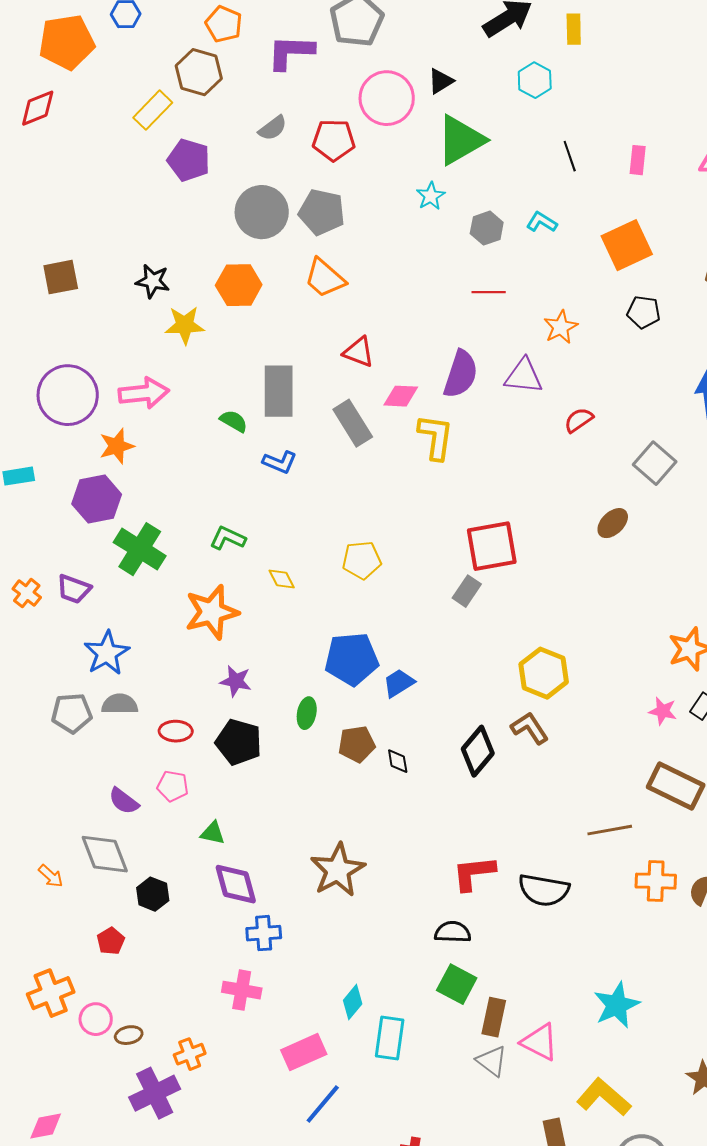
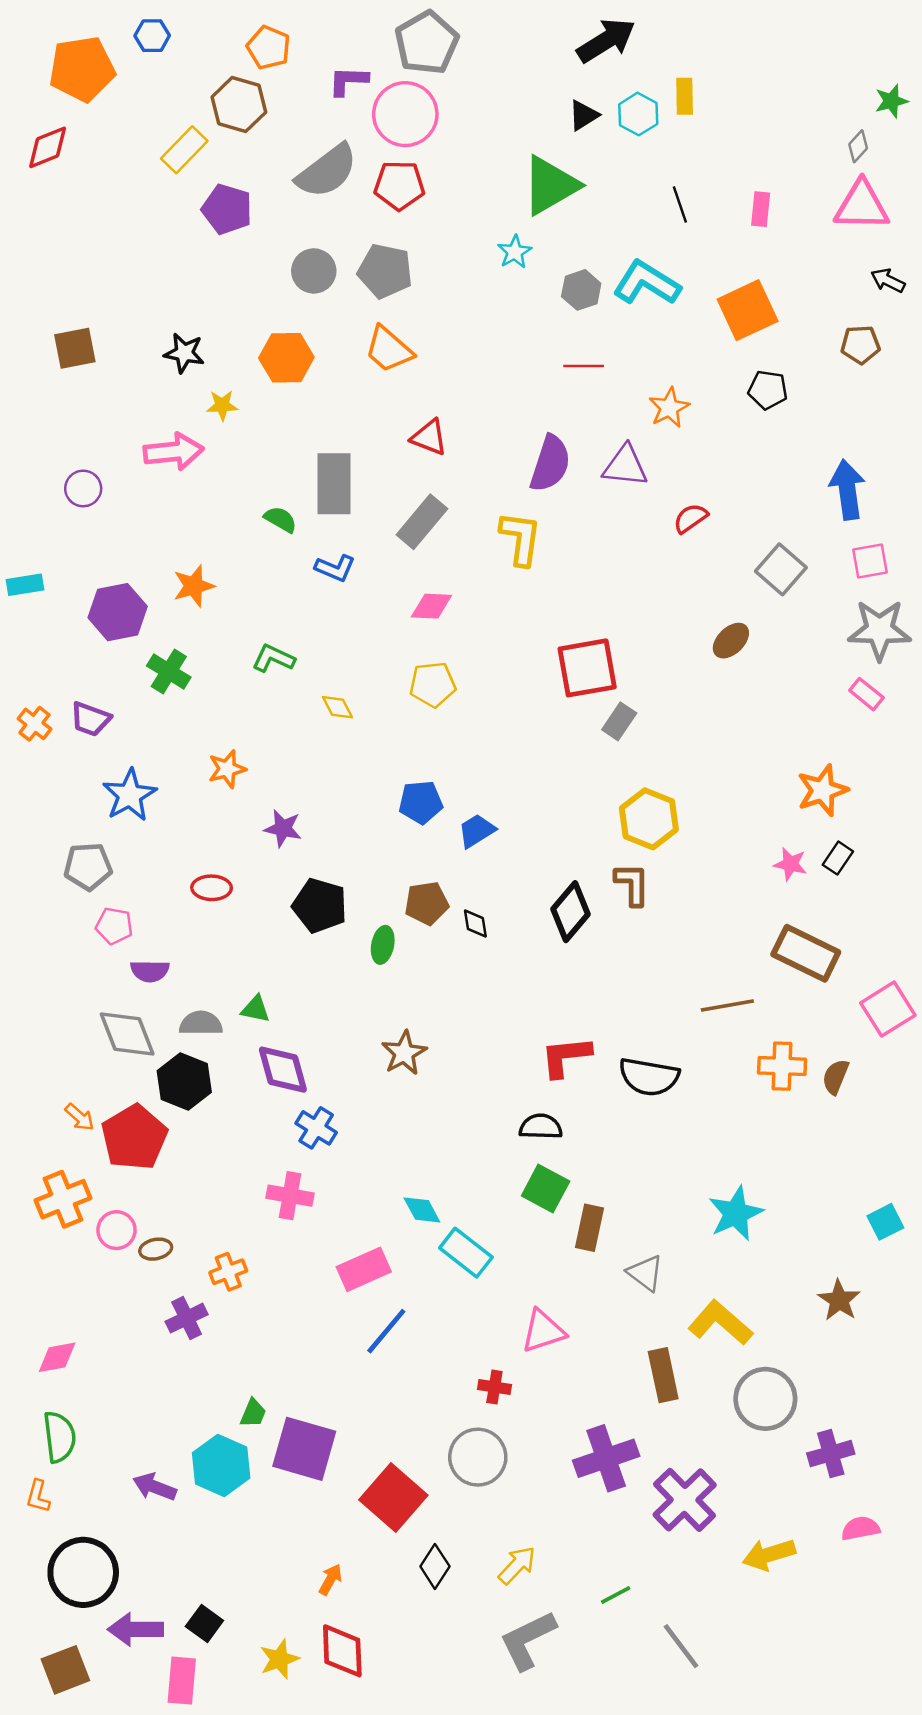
yellow rectangle: (574, 29) -> (685, 96), moved
purple L-shape: (291, 52) -> (348, 81), size x0.7
black triangle: (441, 81) -> (584, 115), moved
pink circle: (387, 98) -> (405, 114), moved
gray semicircle: (273, 128) -> (327, 171), size x1.8
gray circle: (262, 212) -> (314, 271), size x0.7
cyan L-shape: (542, 222) -> (647, 283), size x1.8
yellow star: (185, 325) -> (222, 405), size x0.7
pink arrow: (144, 393) -> (174, 452), moved
purple circle: (68, 395) -> (83, 488), size x0.5
pink diamond: (401, 396) -> (431, 606), moved
gray rectangle: (353, 423) -> (422, 522), turned 72
orange star: (117, 446) -> (194, 586), moved
green cross: (140, 549) -> (169, 671), size x0.7
gray rectangle: (467, 591) -> (619, 721), moved
orange star: (212, 612) -> (227, 769), moved, size x0.6
blue pentagon: (352, 659) -> (421, 802), size x0.7
gray semicircle: (120, 704) -> (201, 1023), moved
green ellipse: (307, 713) -> (383, 945), moved
brown L-shape: (530, 728) -> (632, 884), turned 33
black pentagon: (239, 742) -> (320, 906), moved
pink pentagon: (173, 786) -> (114, 926), moved
purple semicircle: (124, 801) -> (150, 971), turned -36
brown star: (338, 870) -> (404, 1053), size x0.7
orange arrow: (51, 876) -> (80, 1117), moved
black hexagon: (153, 894) -> (184, 1082), size x1.4
blue cross: (264, 933) -> (316, 1128), turned 36
red pentagon: (111, 941) -> (134, 1137), size x2.0
cyan diamond: (353, 1002) -> (422, 1210), turned -68
cyan rectangle: (390, 1038) -> (466, 1253), turned -60
pink triangle: (540, 1042) -> (543, 1331), moved, turned -45
gray triangle: (492, 1061) -> (645, 1273), moved
purple cross: (155, 1093) -> (187, 1318), size x0.7

